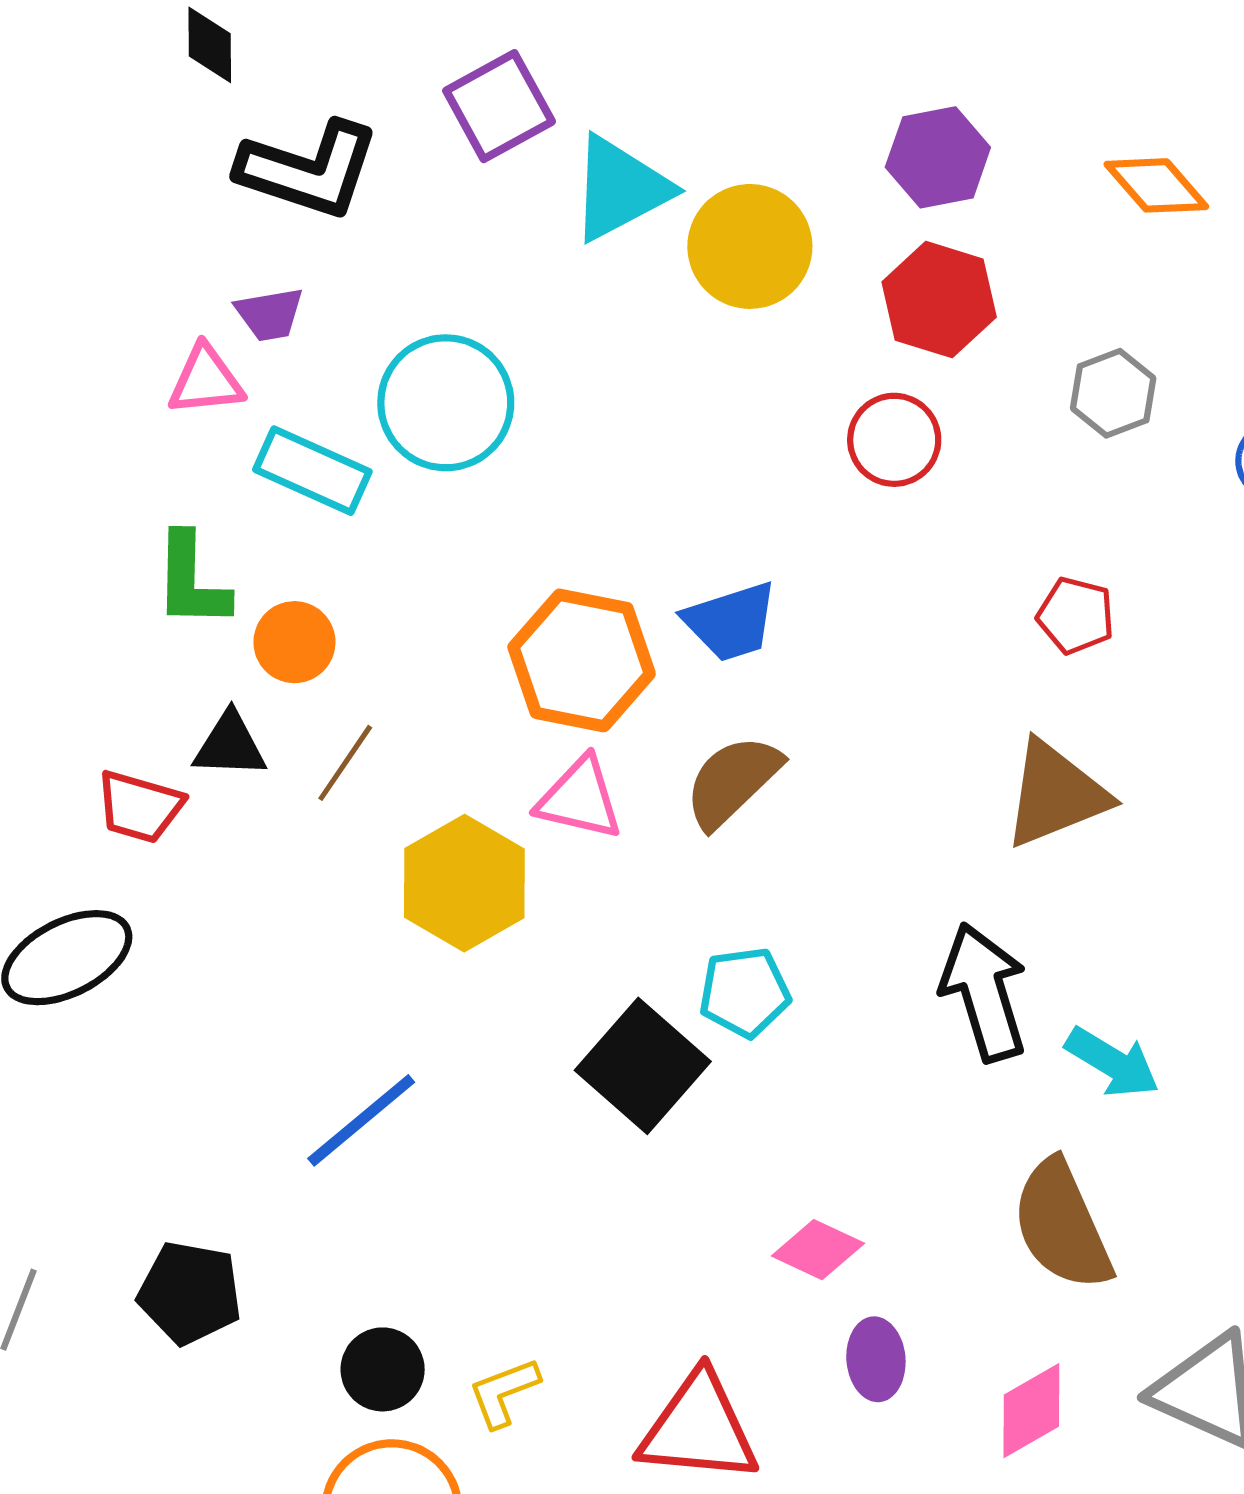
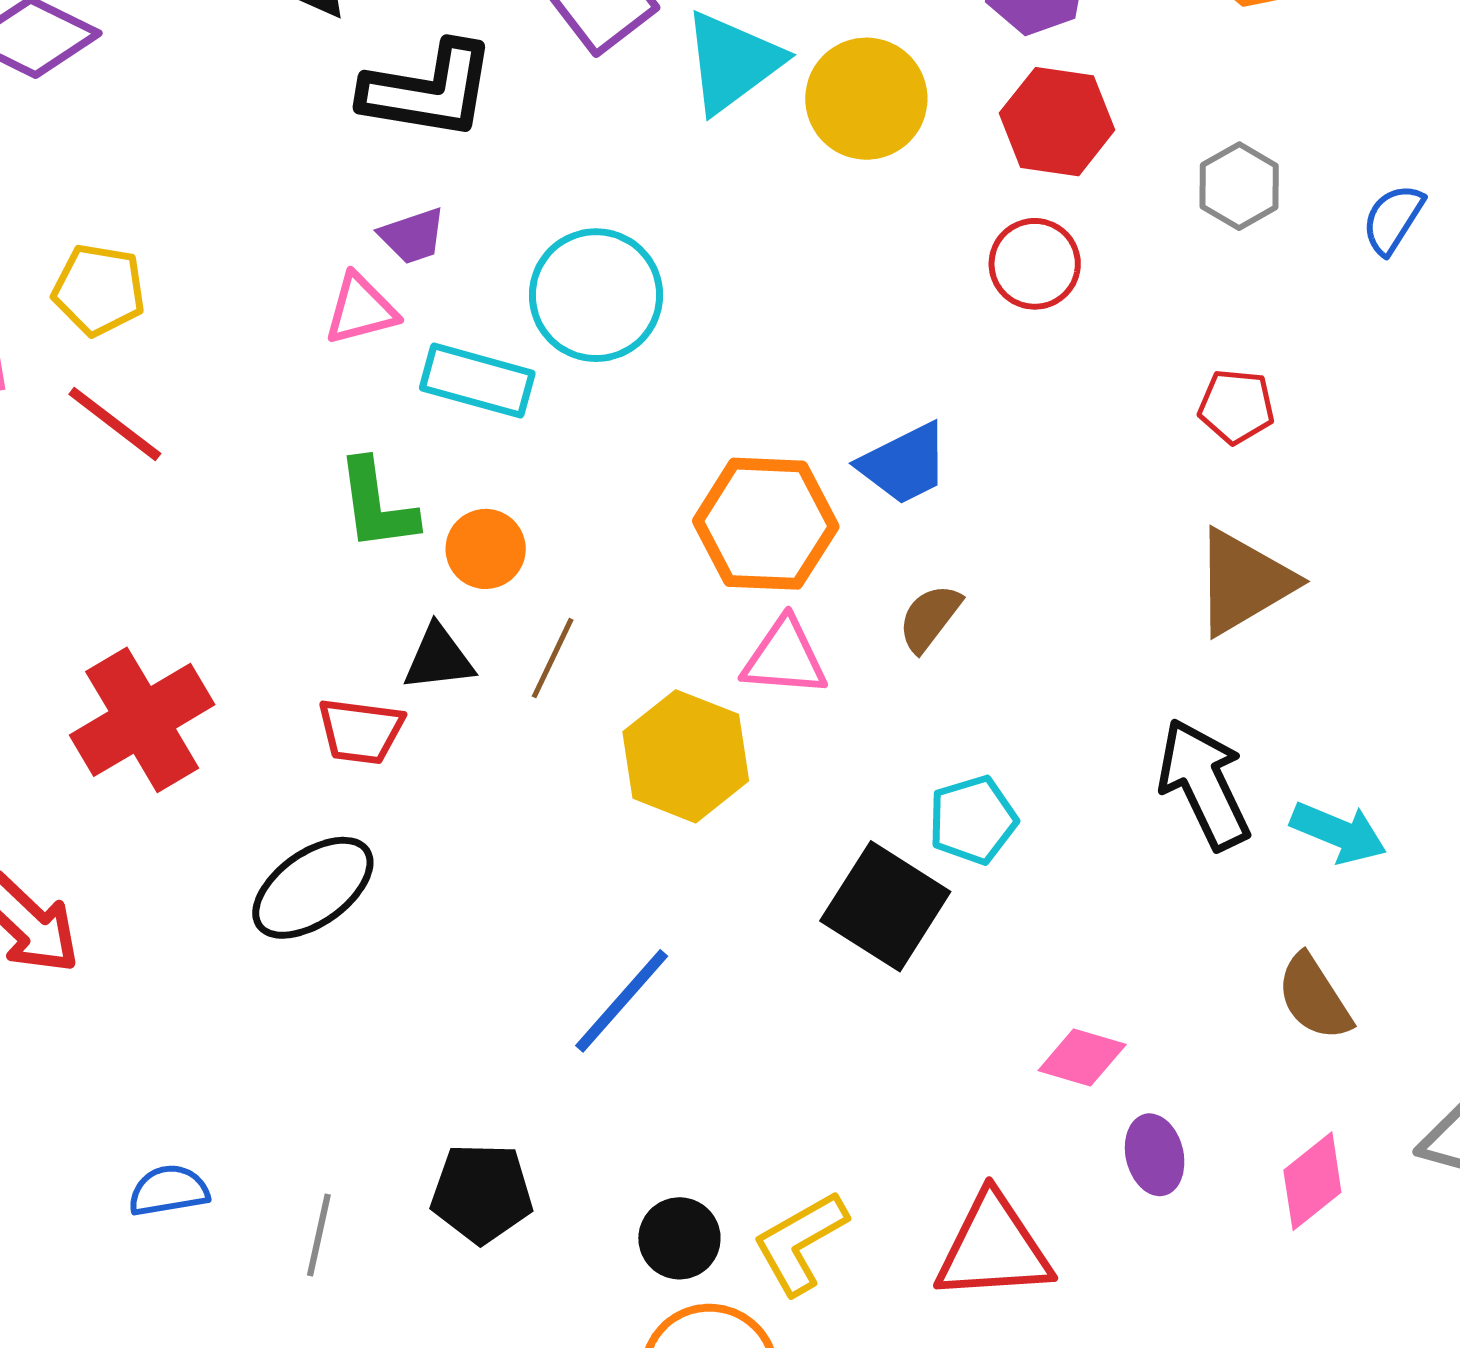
brown semicircle: (733, 781) -> (930, 618), size x0.7
brown semicircle: (1062, 1225) -> (1314, 997), size x0.7
yellow L-shape: (504, 1392) -> (800, 1242), size x1.4

